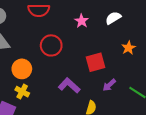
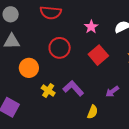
red square: (95, 62) -> (98, 55), moved, turned -30
yellow cross: (22, 92) -> (48, 91), moved

